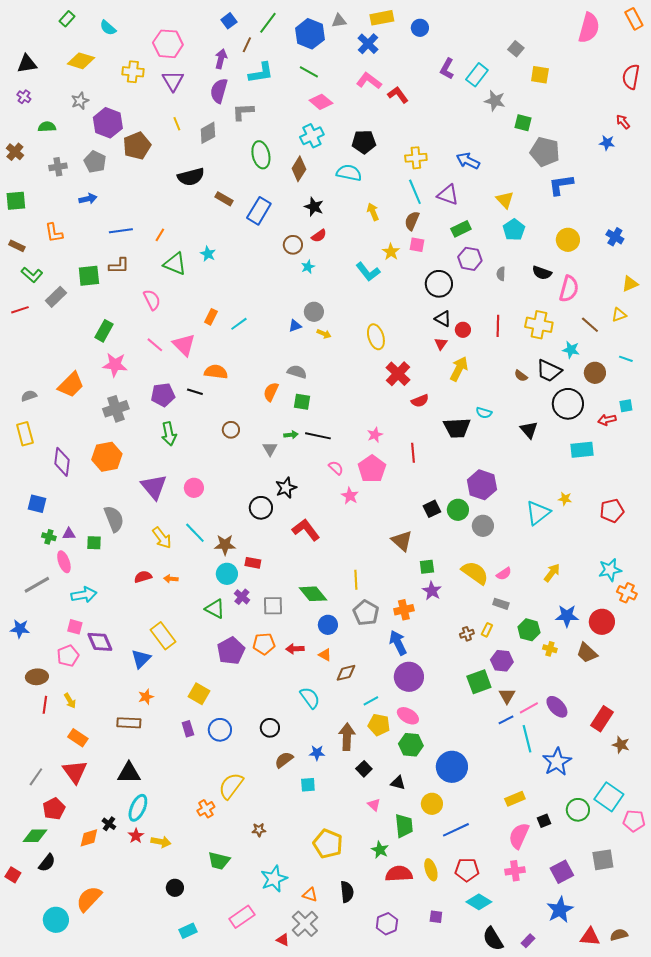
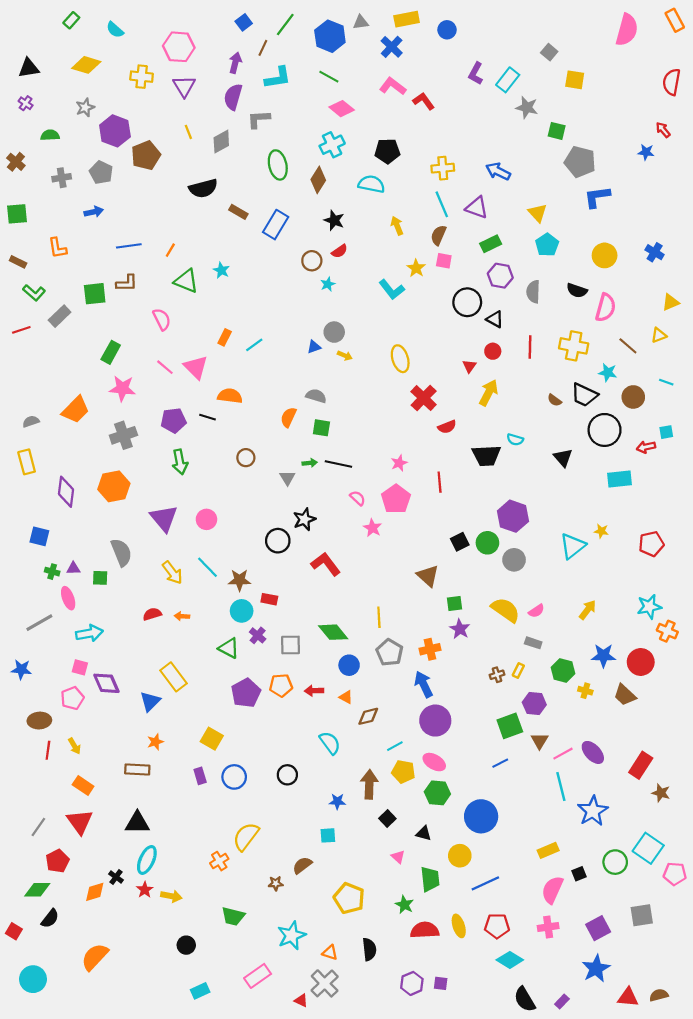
gray semicircle: (501, 274) -> (533, 292), size x1.5
black triangle: (443, 319) -> (495, 319), moved
blue line: (506, 720) -> (500, 763), moved
brown semicircle: (284, 760) -> (302, 865), moved
purple square: (436, 917) -> (441, 983), moved
cyan circle: (56, 920) -> (33, 979), moved

